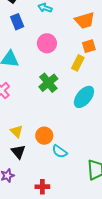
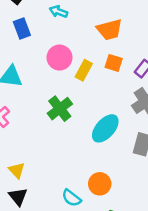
orange square: (89, 46) -> (114, 63), turned 32
yellow rectangle: (78, 63) -> (84, 70), moved
orange circle: (44, 136) -> (100, 184), moved

